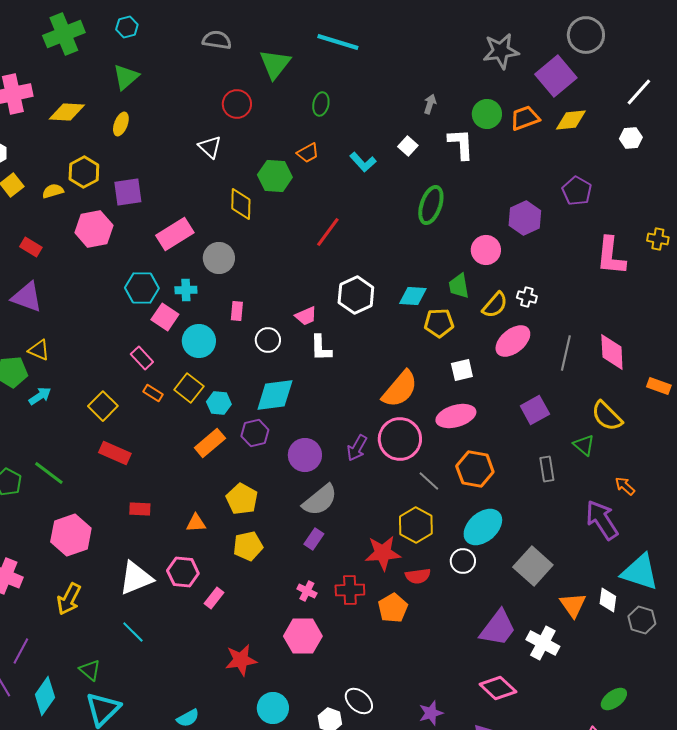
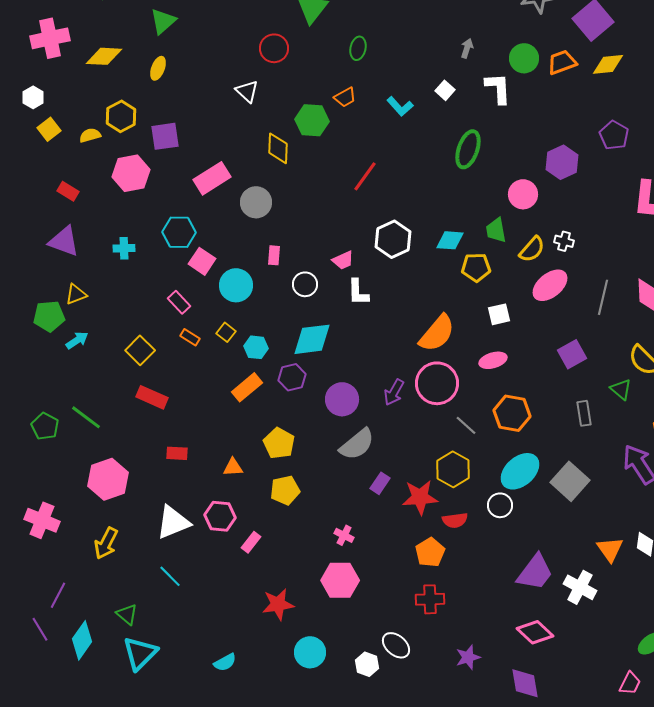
cyan cross: (186, 290) -> (124, 248), moved
yellow triangle: (39, 350) -> (76, 294), turned -45
yellow square: (189, 388) -> (226, 332), size x0.7
pink ellipse: (456, 416) -> (493, 360), size x0.7
purple rectangle: (314, 539) -> (380, 483), moved
gray square: (533, 566) -> (570, 481), moved
red cross: (350, 590) -> (430, 599), moved

